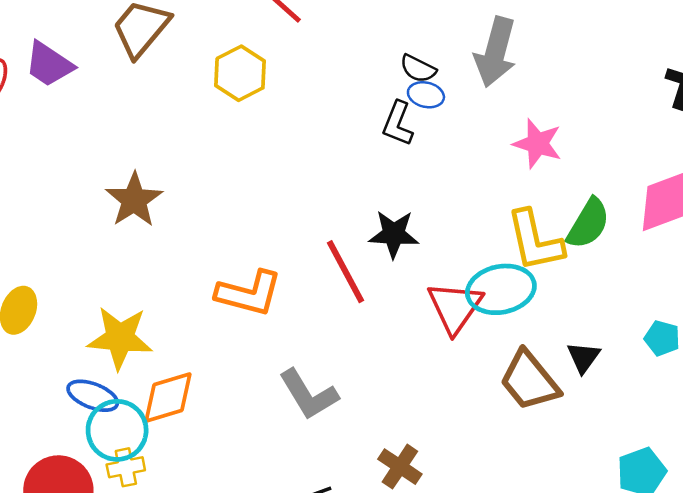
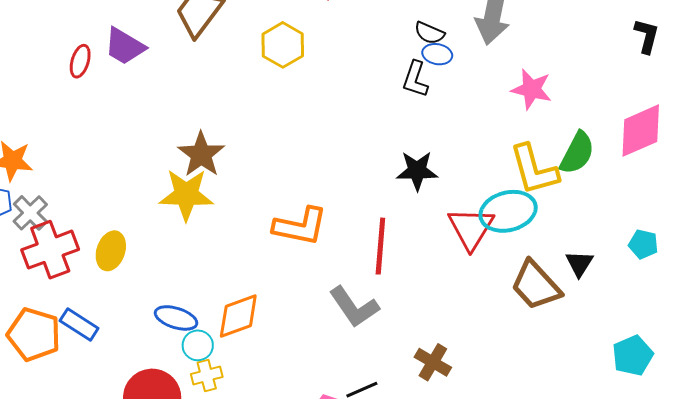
red line: (346, 272) -> (380, 246), moved, turned 36
yellow star: (120, 338) -> (186, 195), moved
cyan circle: (117, 430) -> (198, 345), size x0.6

